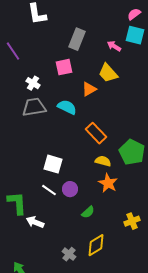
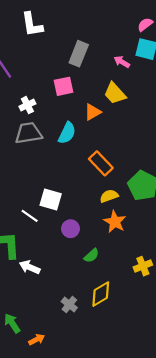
white cross: (33, 83) -> (27, 105), turned 32
cyan semicircle: (67, 107) -> (67, 133), turned 90
yellow semicircle: (103, 161) -> (109, 196), turned -35
white line: (49, 190) -> (30, 216), moved

